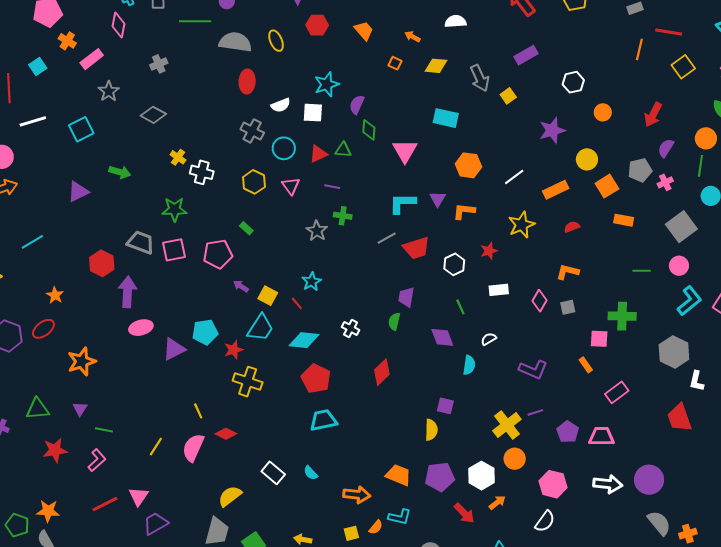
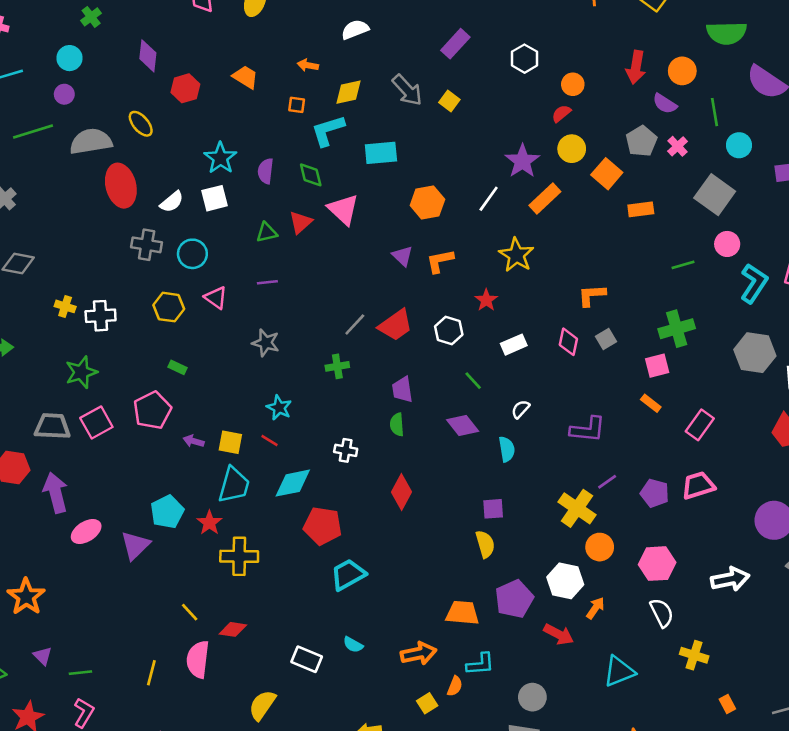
red ellipse: (247, 81) -> (121, 186), size x1.4
green diamond: (369, 130) -> (311, 175), moved
purple star: (552, 130) -> (522, 161), moved
orange circle: (706, 138) -> (682, 71), moved
purple semicircle: (666, 148) -> (665, 104), turned -72
red triangle: (318, 154) -> (301, 222), moved
cyan L-shape: (402, 203) -> (328, 130), moved
green cross: (343, 216) -> (337, 366), moved
red semicircle: (572, 227) -> (561, 113), moved
white arrow: (608, 484) -> (730, 579), moved
white semicircle: (545, 521) -> (662, 613), turned -45

